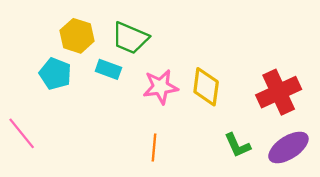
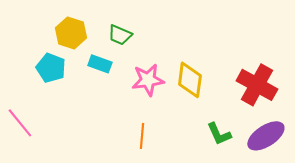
green trapezoid: (130, 38) -> (120, 35), size x0.7
red cross: (279, 92) -> (257, 85), turned -36

